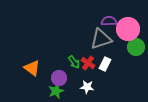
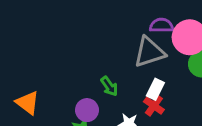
red cross: (88, 63) -> (154, 106), moved
orange triangle: (32, 68) -> (28, 103), moved

